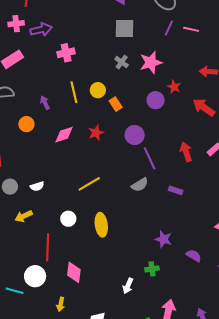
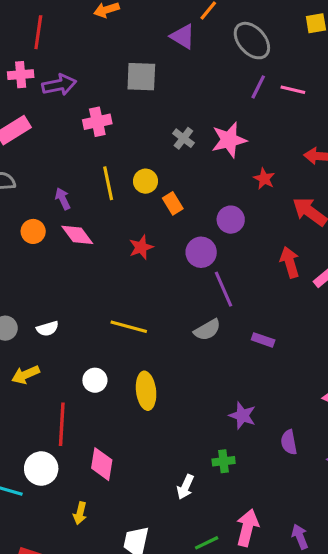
gray square: (125, 28) -> (141, 77), moved
purple circle: (155, 100) -> (231, 220), moved
pink diamond: (64, 135) -> (77, 235), moved, turned 70
red arrow: (186, 152) -> (290, 262), moved
yellow line: (89, 184) -> (129, 327), turned 45
purple semicircle: (194, 256) -> (289, 442), turned -133

